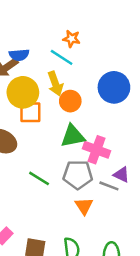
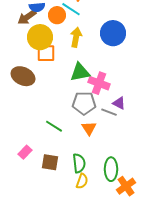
yellow arrow: (55, 84) -> (76, 37), moved, turned -150
orange circle: (70, 101) -> (57, 15), moved
green line: (39, 178) -> (54, 126), moved

